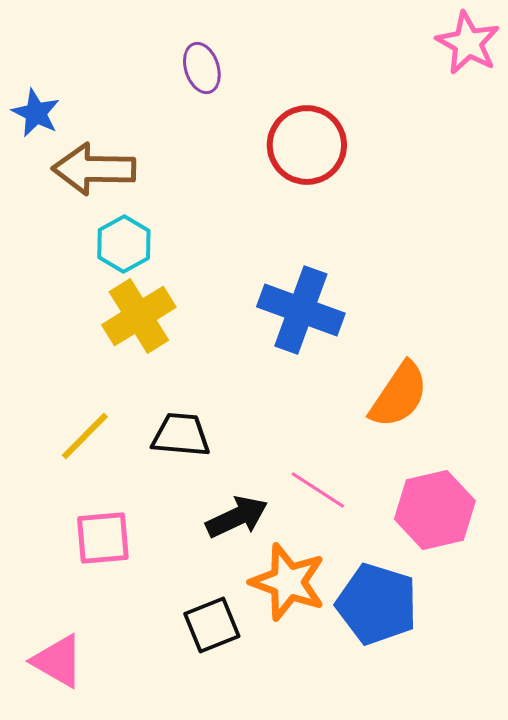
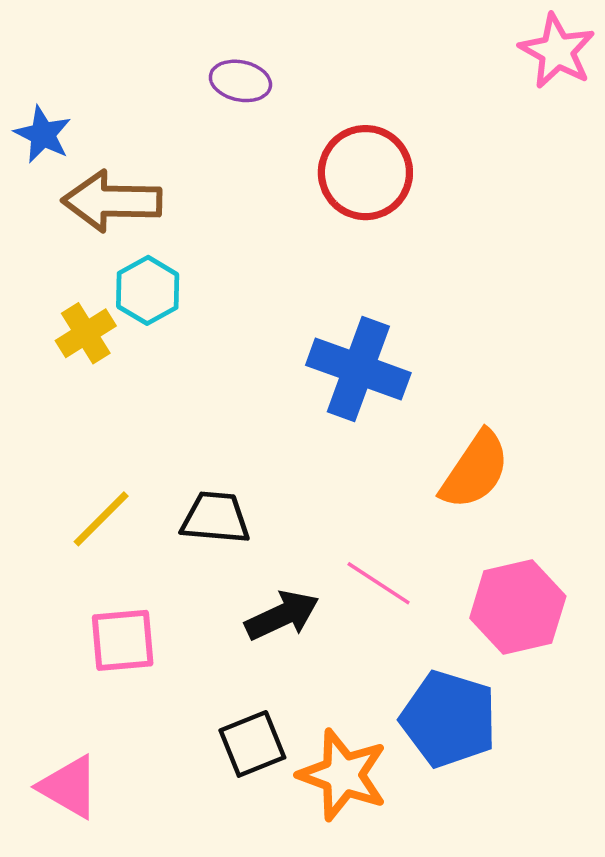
purple ellipse: (202, 68) -> (240, 81), turned -60
yellow cross: (139, 316) -> (86, 333), moved, size x0.7
orange star: (288, 582) -> (343, 775), moved

